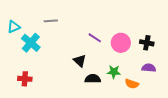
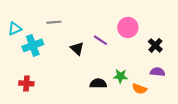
cyan cross: (31, 43) -> (33, 45), turned 30
pink circle: (121, 43) -> (128, 27), moved
black cross: (147, 43) -> (155, 45), turned 32
black triangle: (80, 61) -> (77, 49), moved

